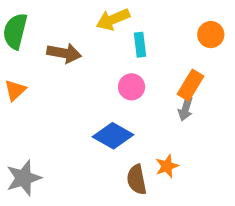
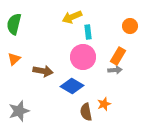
brown arrow: (64, 53) -> (43, 71), moved
pink circle: (132, 87) -> (83, 57), size x1.6
gray arrow: (185, 109) -> (115, 70), turned -112

